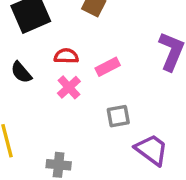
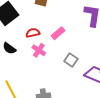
gray square: (118, 116) -> (71, 60), turned -32

